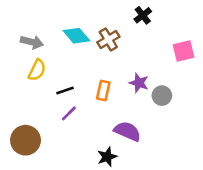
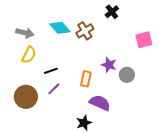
orange rectangle: (103, 90) -> (86, 79), moved
brown circle: (25, 140) -> (26, 97), moved

